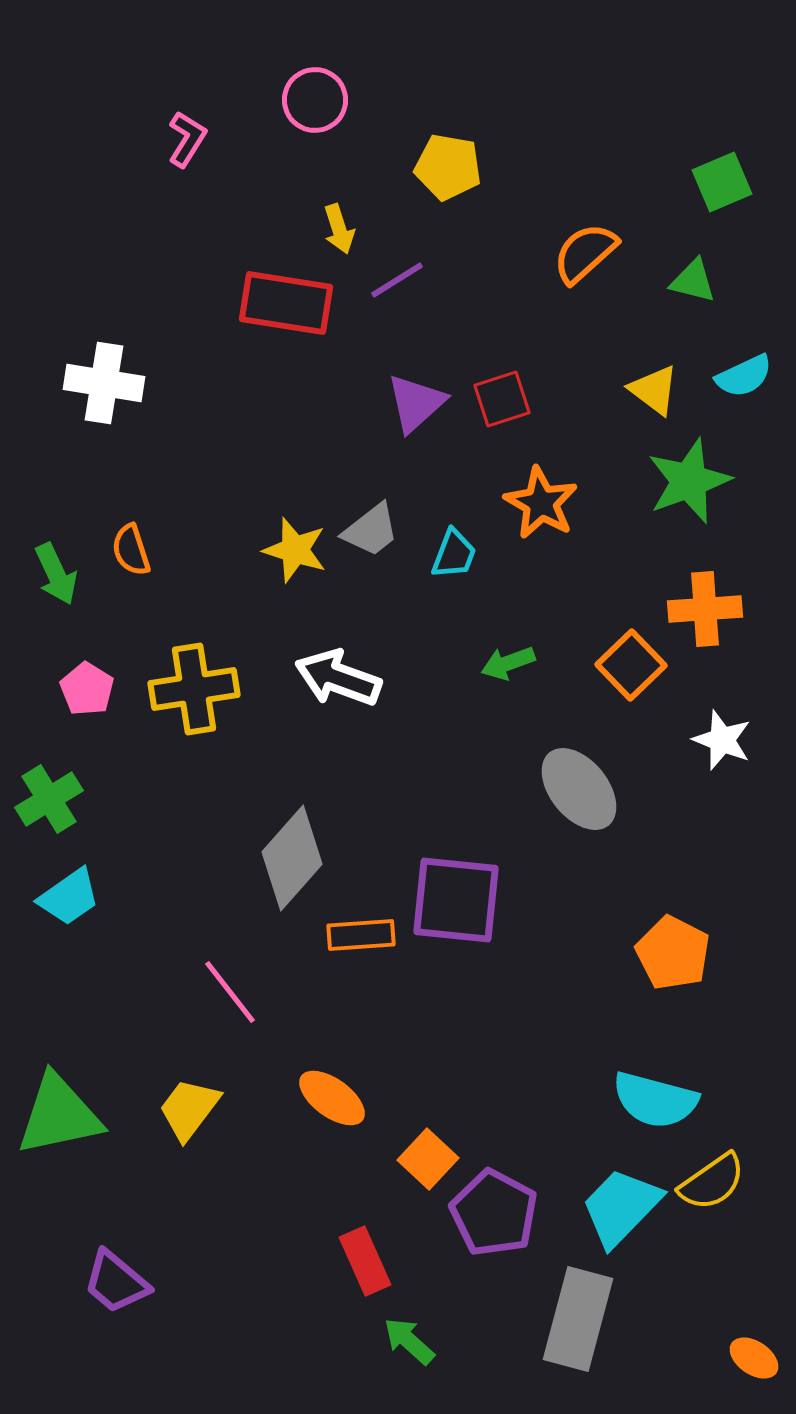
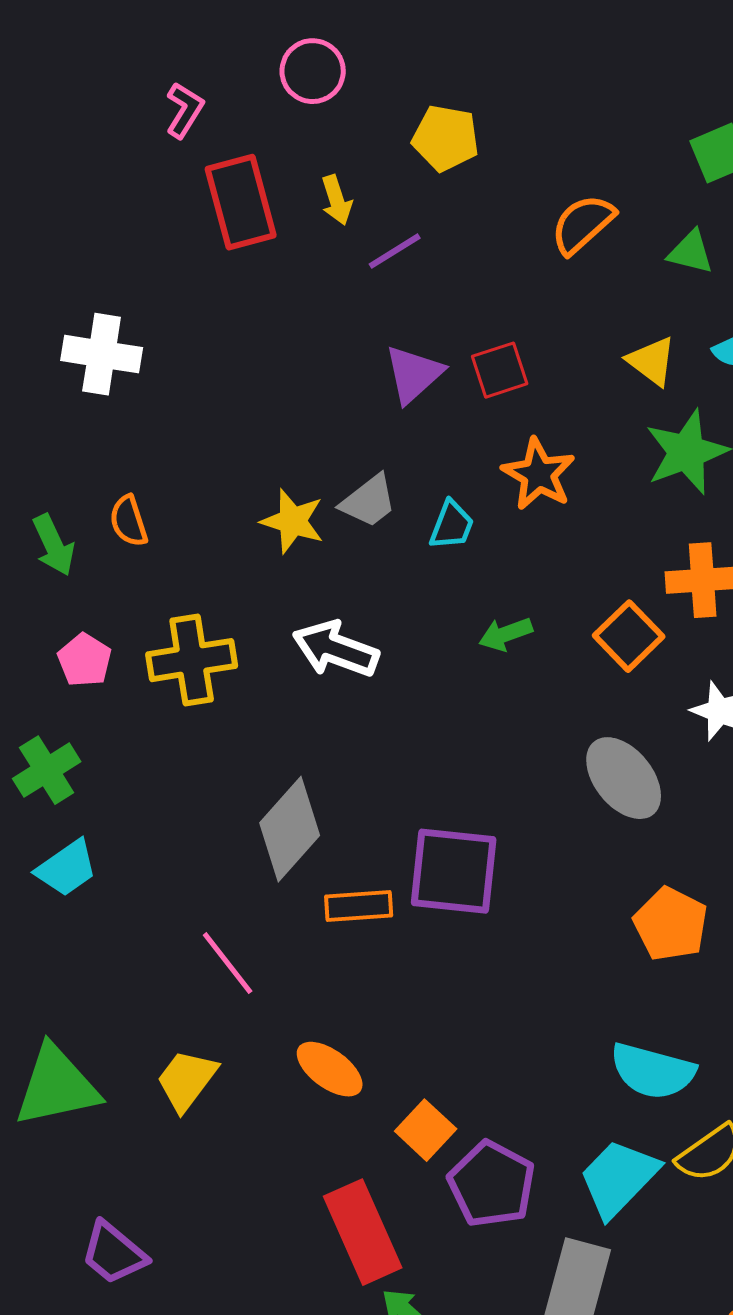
red rectangle: (286, 303) -> (241, 202), moved, turned 66
gray ellipse: (579, 789) -> (624, 778), moved
red rectangle: (365, 1261) -> (363, 1232), size x1.5

